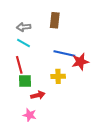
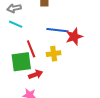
red line: (19, 65) -> (31, 49), moved
green square: (25, 81) -> (21, 62), size x1.5

